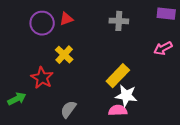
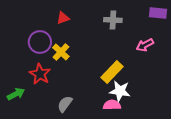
purple circle: (42, 23) -> (40, 42), moved
pink arrow: (163, 48) -> (145, 45), moved

